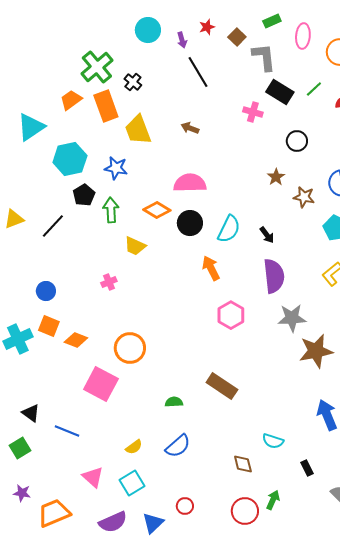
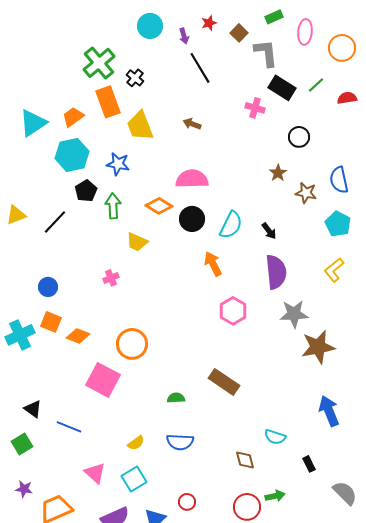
orange trapezoid: (71, 100) -> (73, 117), moved
blue semicircle: (178, 446) -> (180, 442), turned 44
green arrow: (273, 500) -> (275, 496), turned 54

